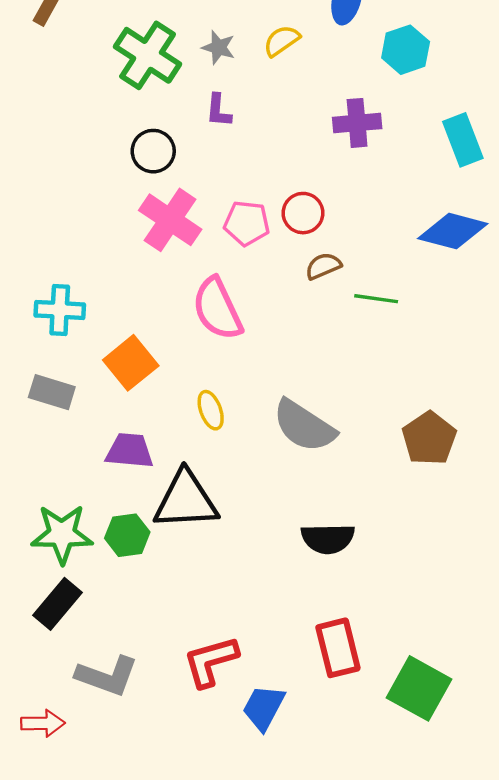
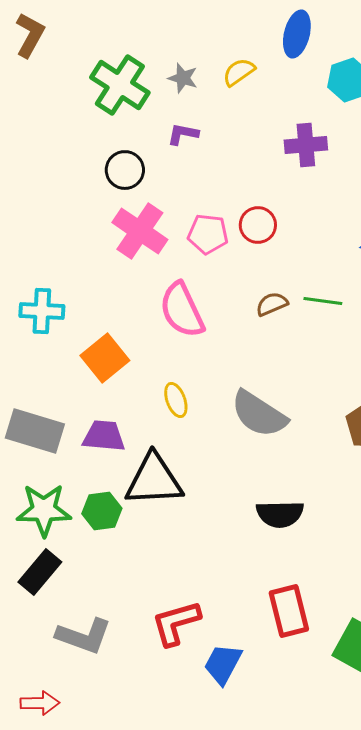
purple L-shape: (219, 111) -> (183, 134), turned 96
brown semicircle: (323, 266) -> (272, 304), moved
gray rectangle: (52, 392) -> (35, 431), moved, size x1.4
red arrow: (43, 723) -> (40, 703), moved

